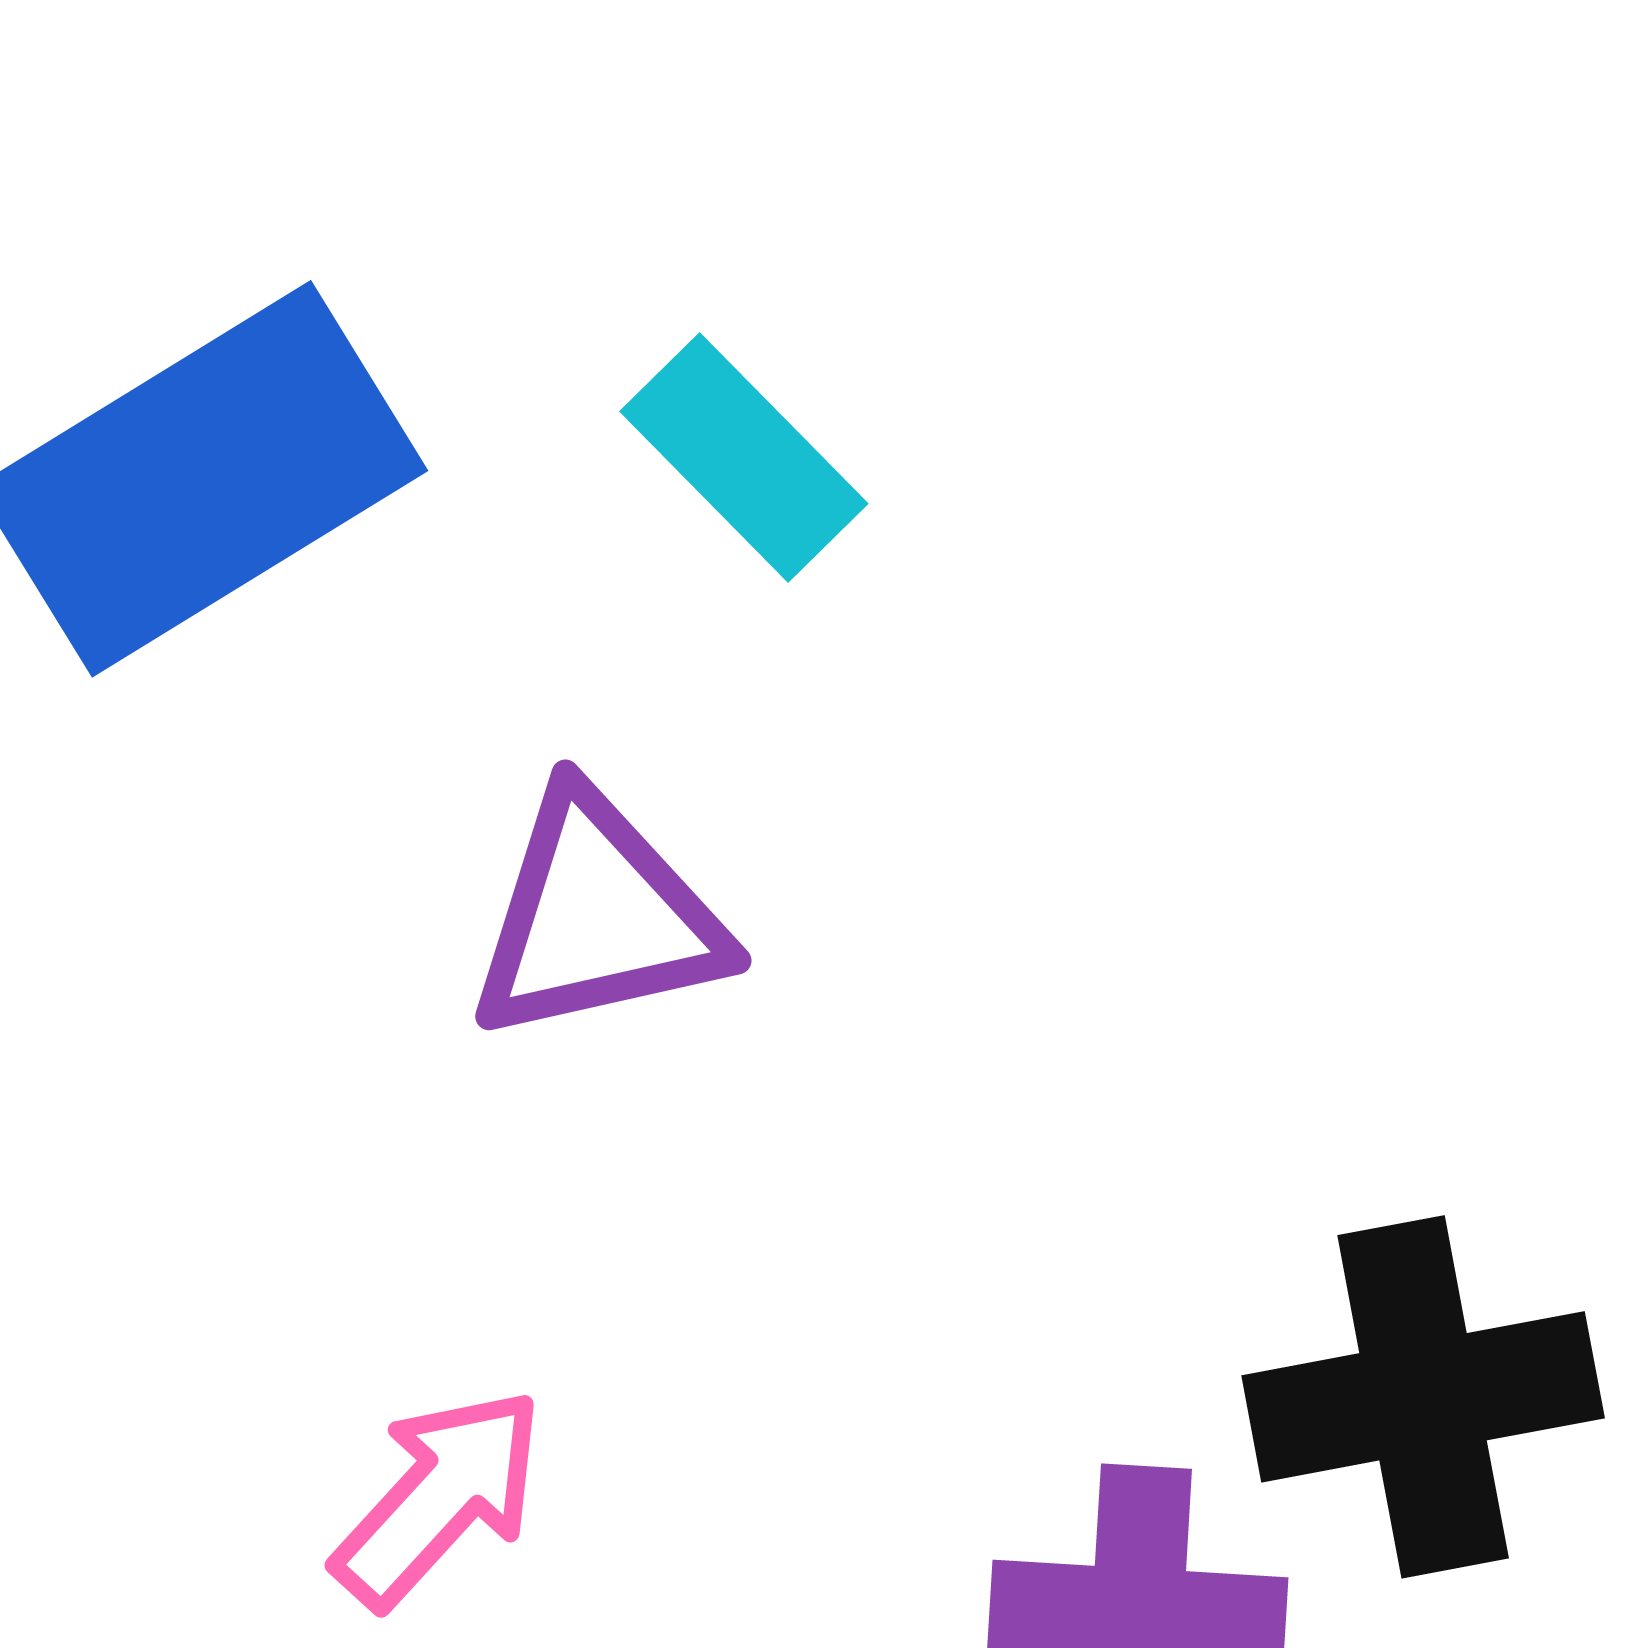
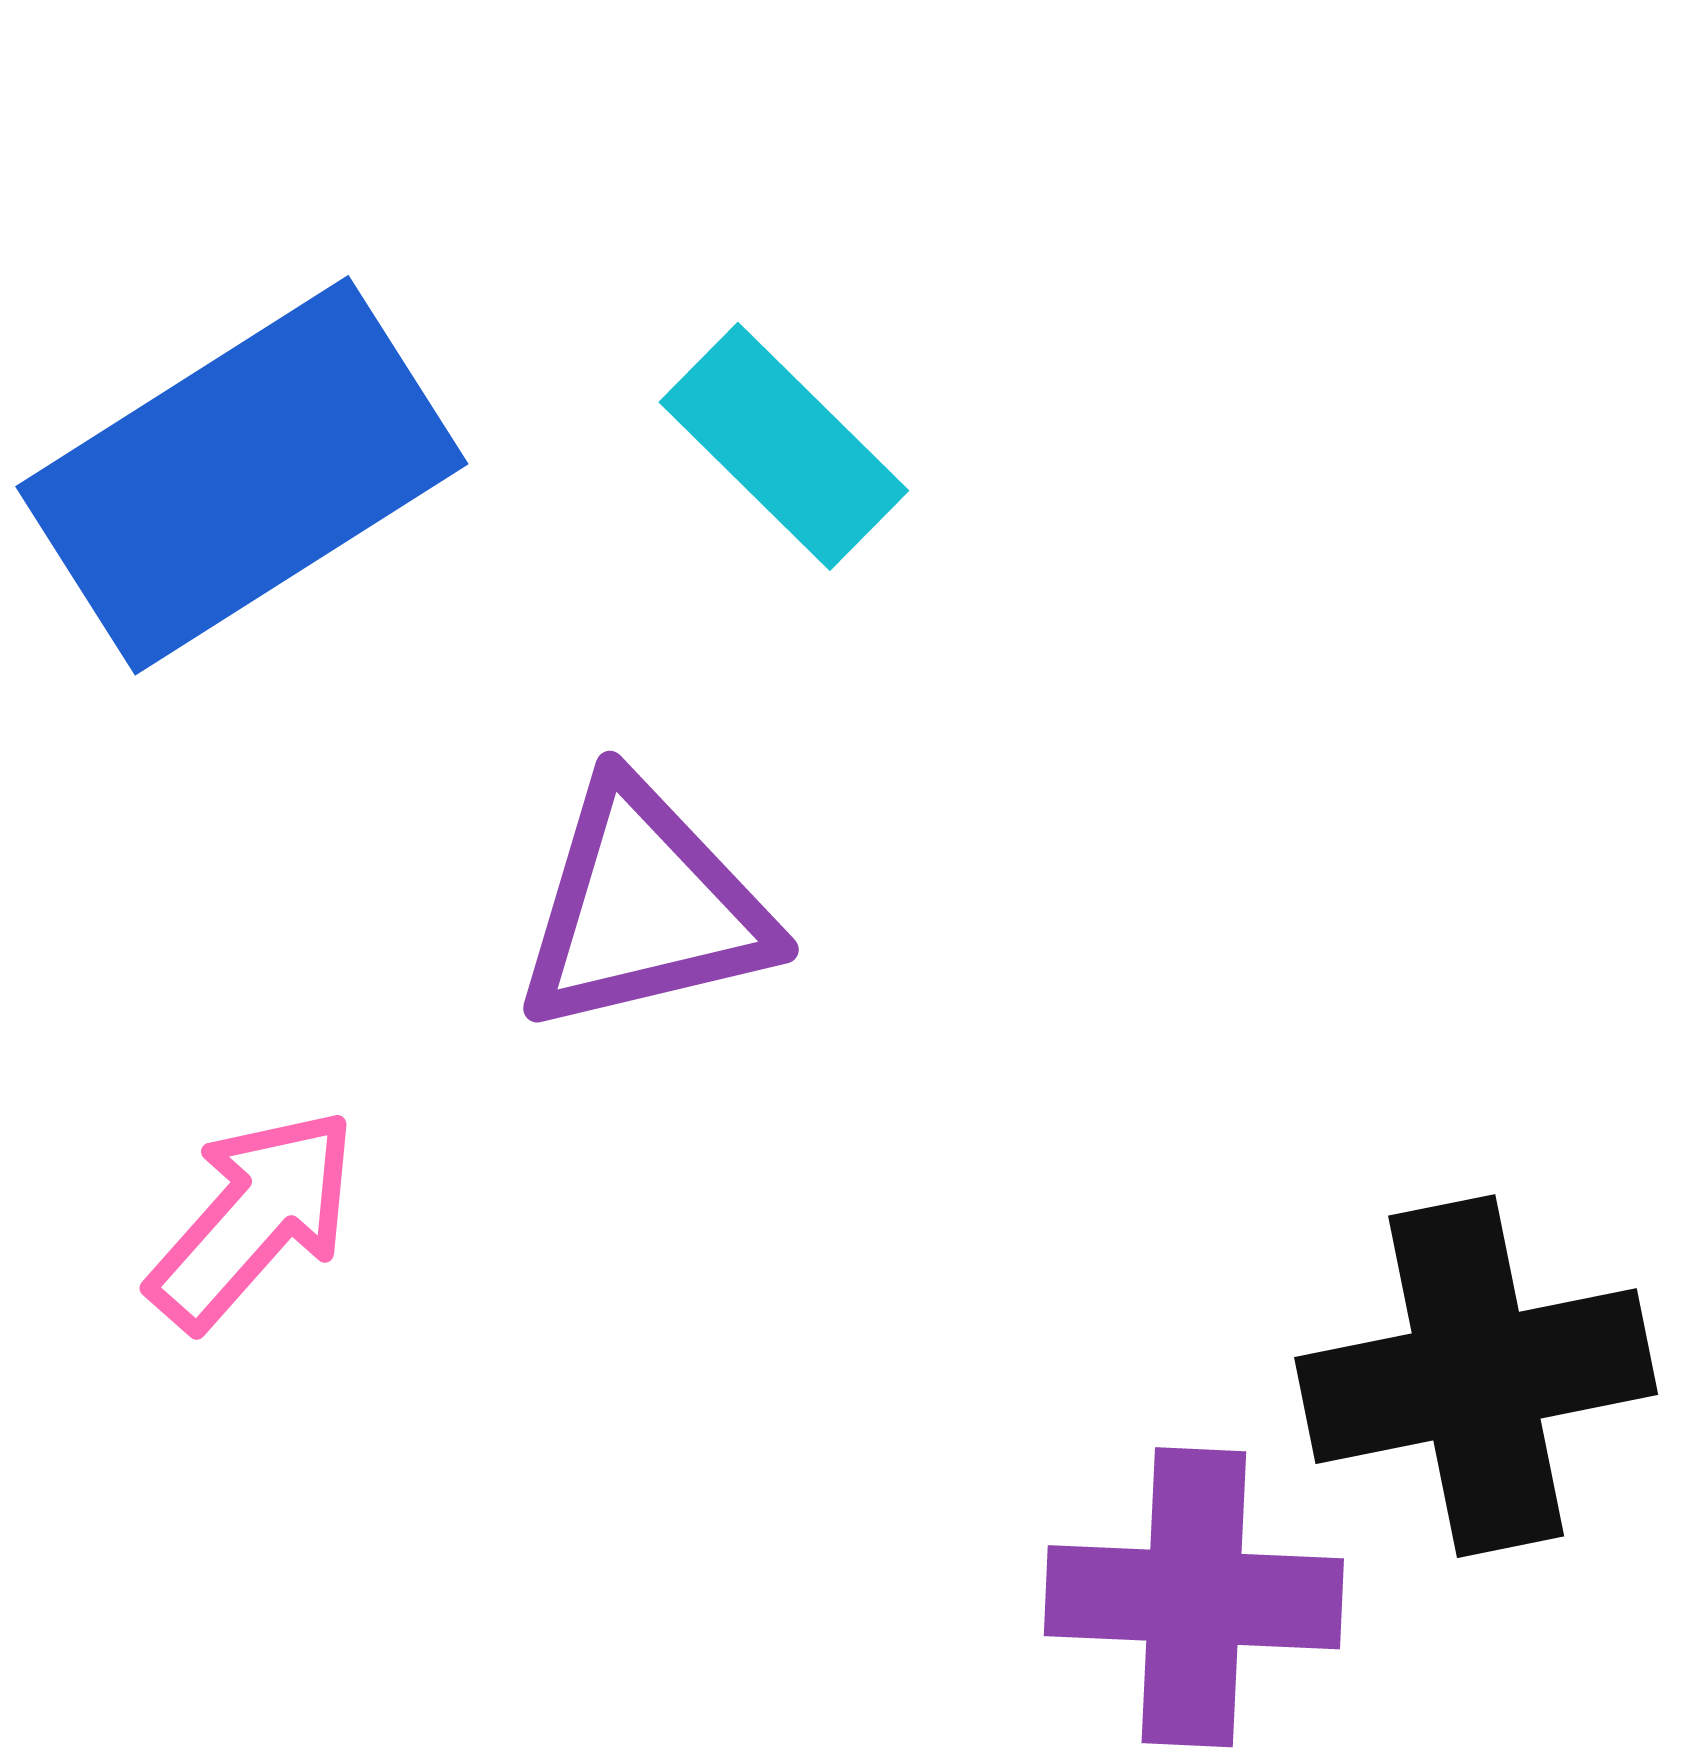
pink arrow: (439, 1498) -> (253, 1219), moved

